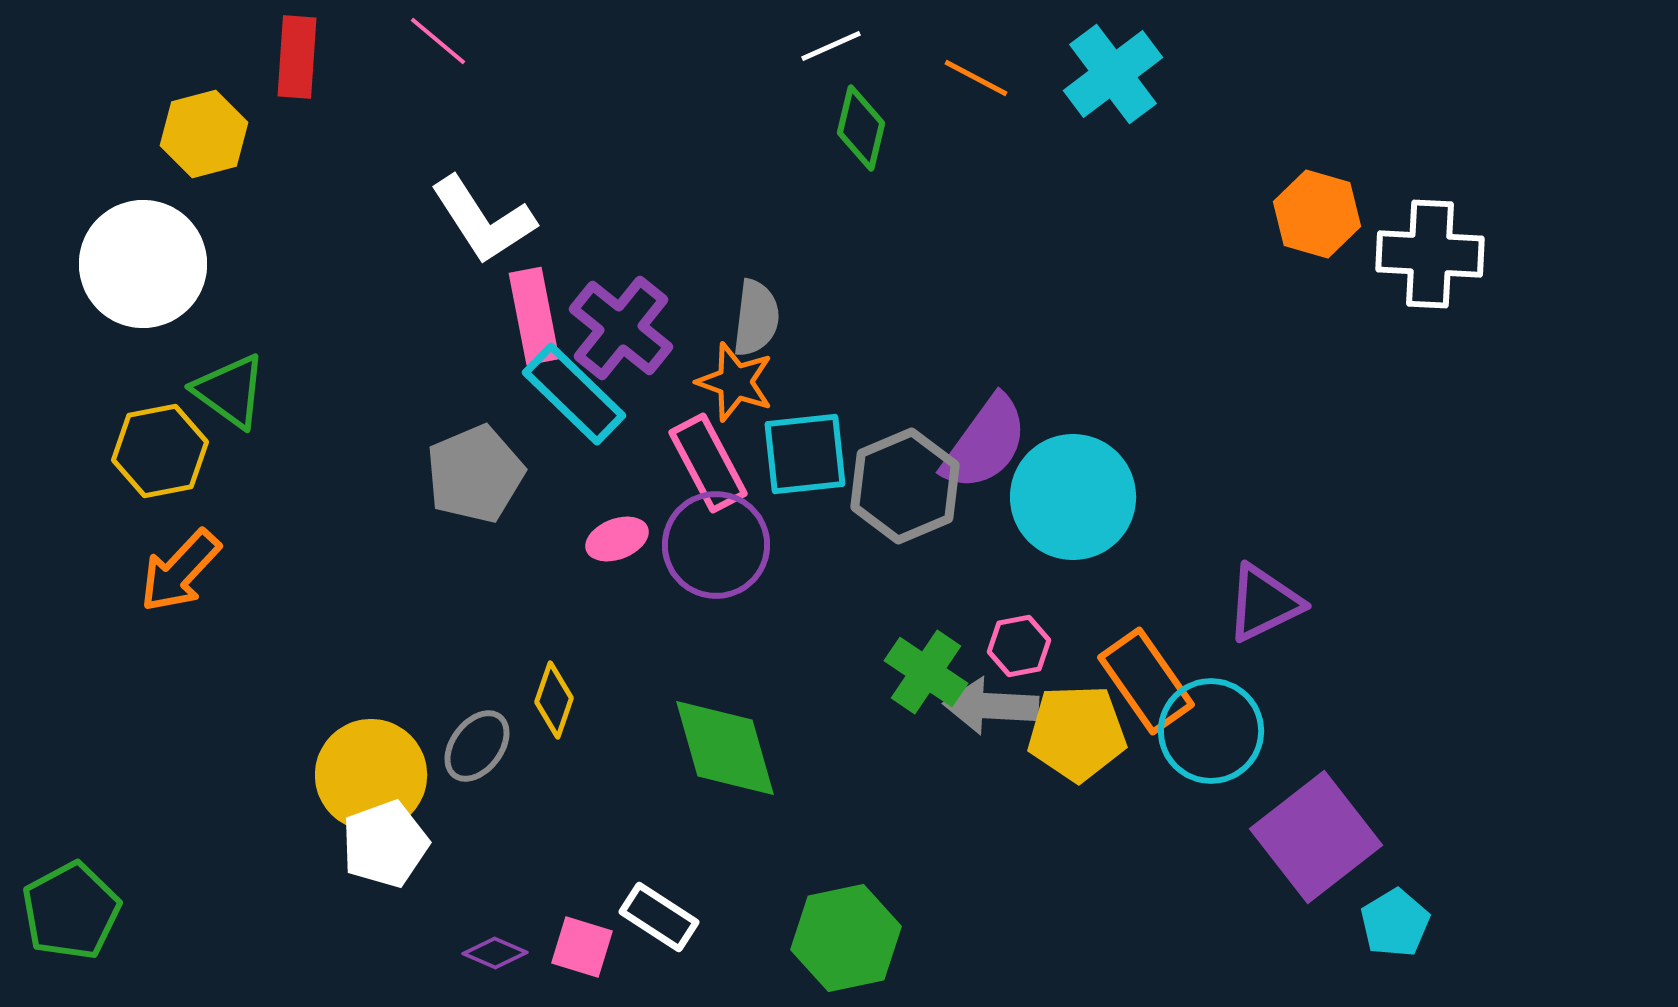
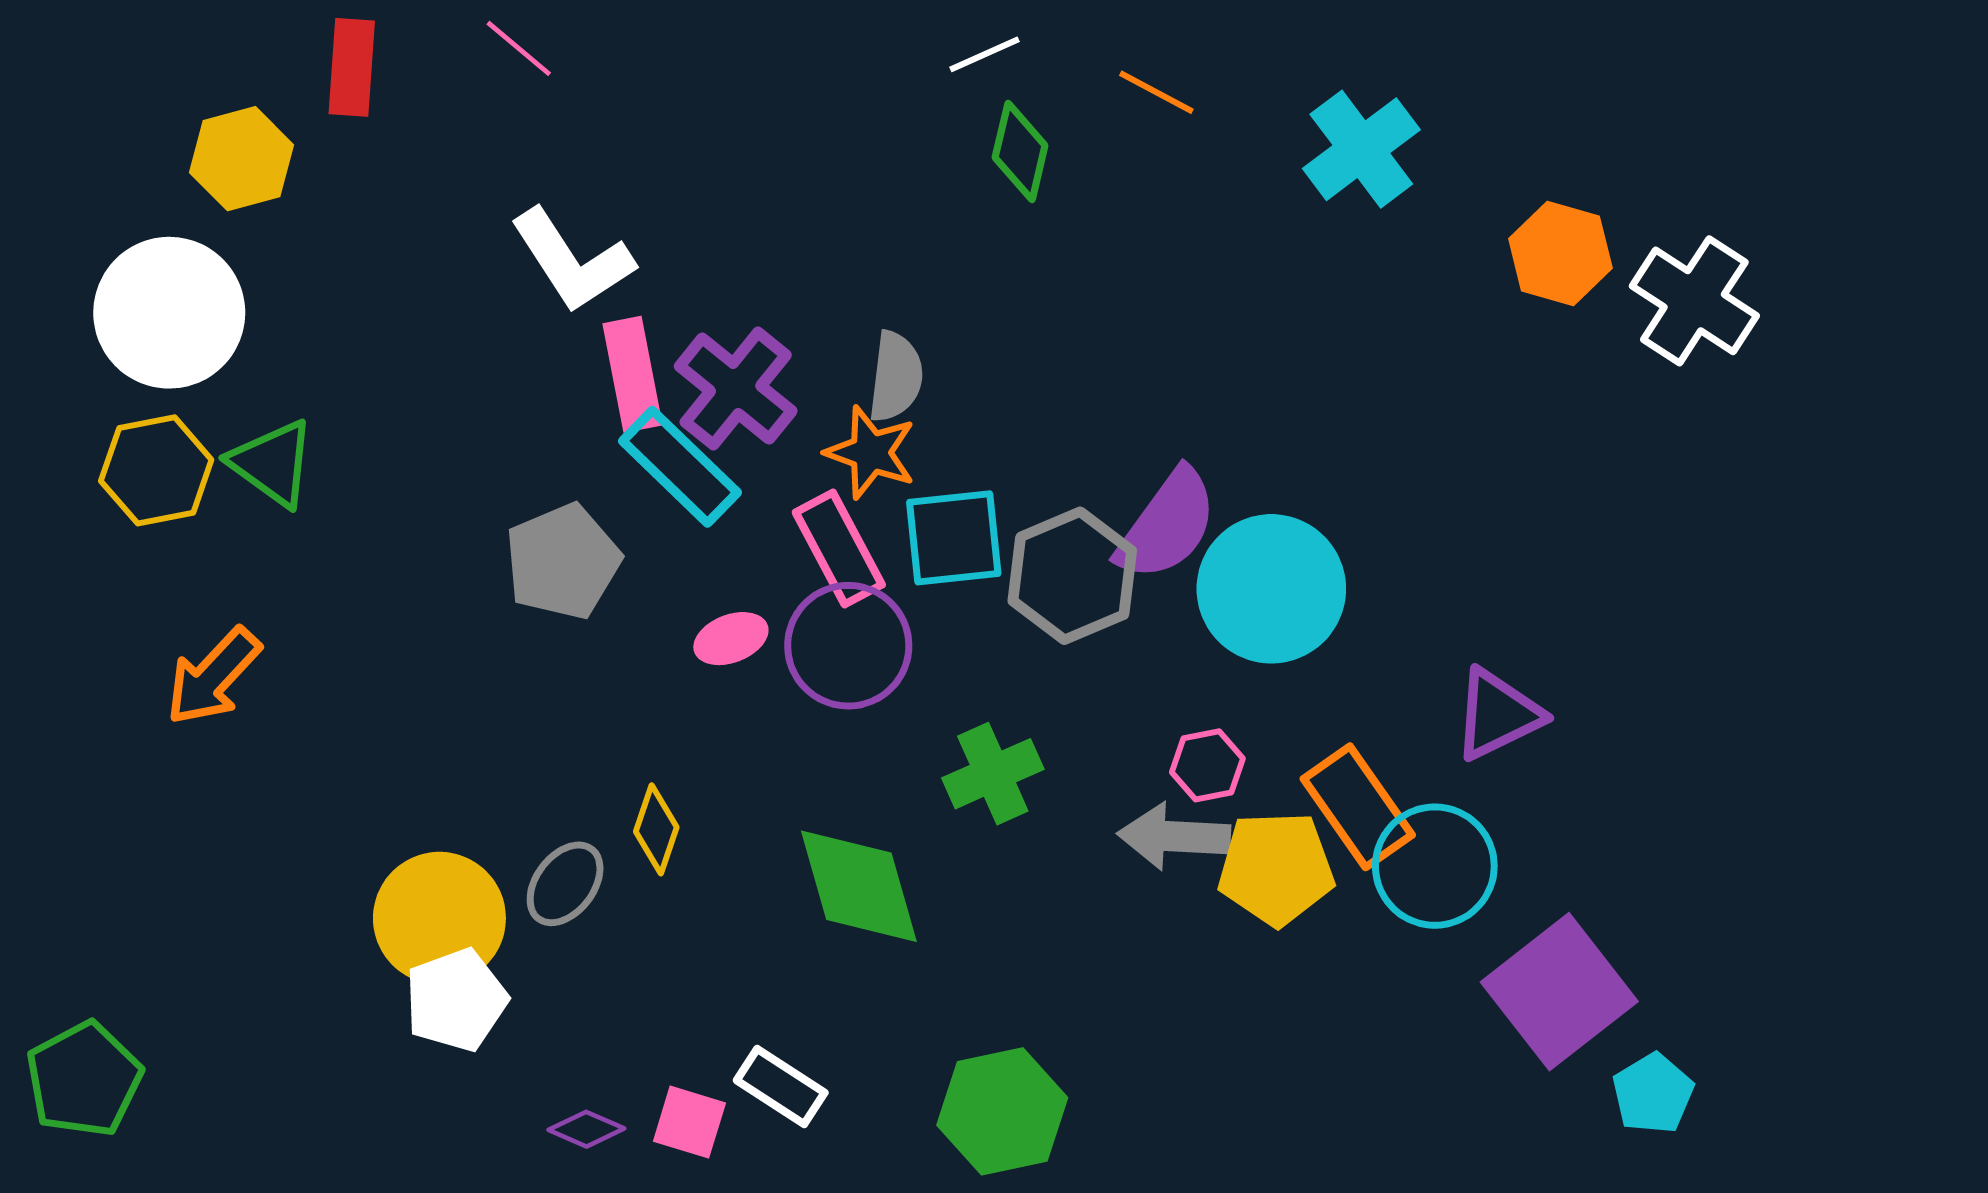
cyan cross: (1113, 74) -> (1361, 149), moved
white cross: (1430, 254) -> (1694, 301), turned 30
yellow hexagon: (160, 451) -> (156, 470), moved
green cross: (926, 672) -> (993, 774), moved, turned 32

